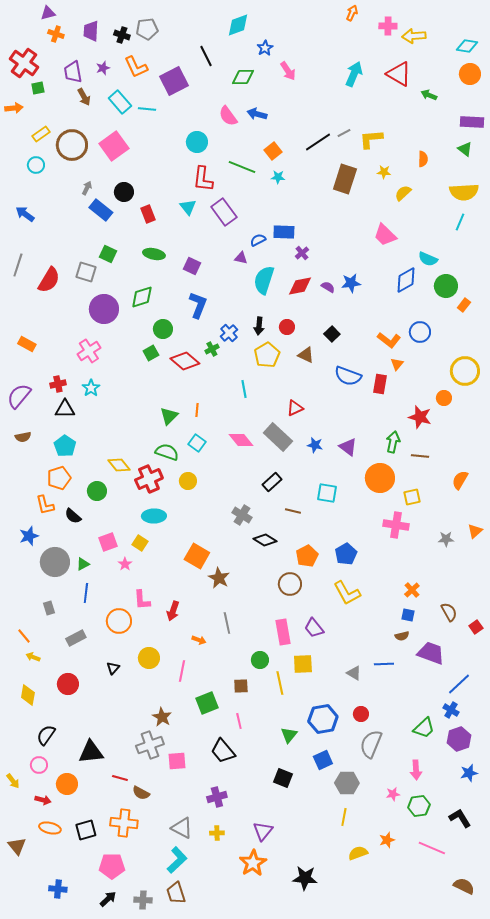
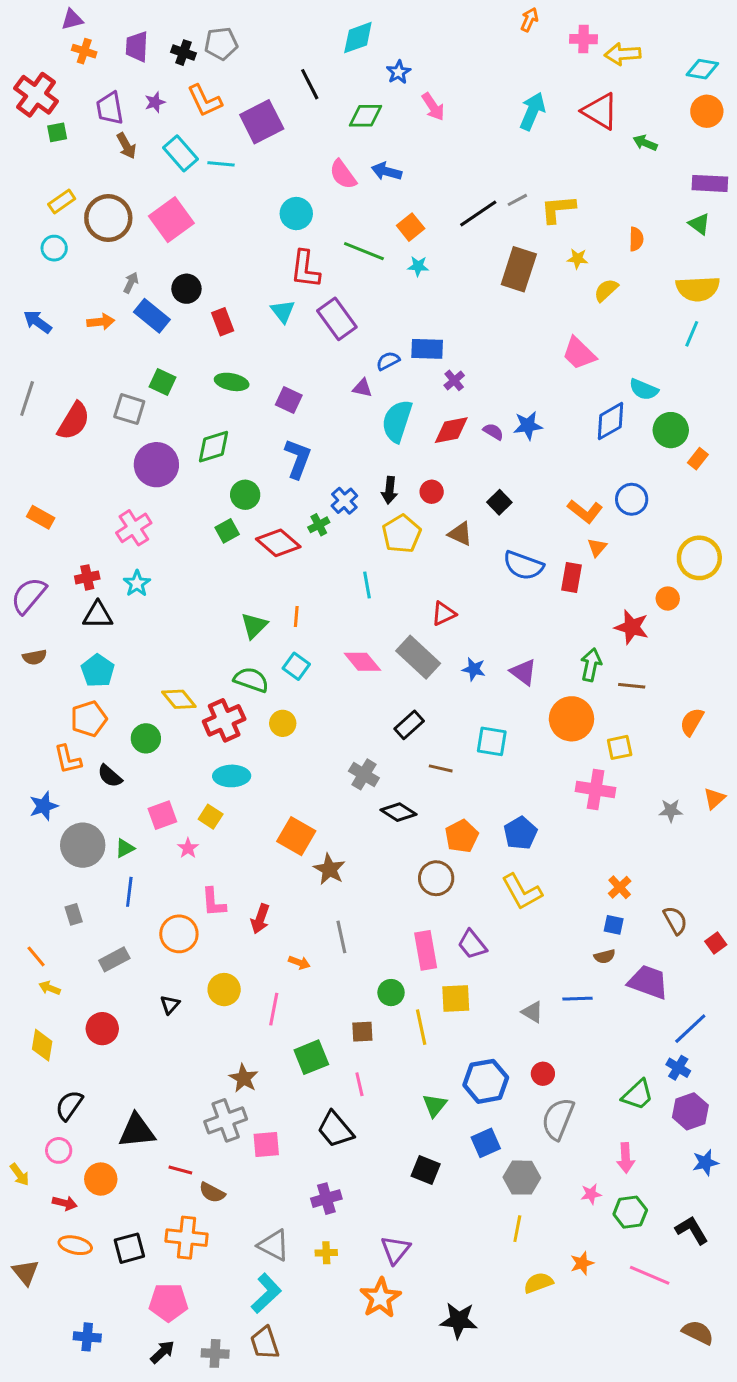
orange arrow: (14, 108) -> (101, 322), moved

